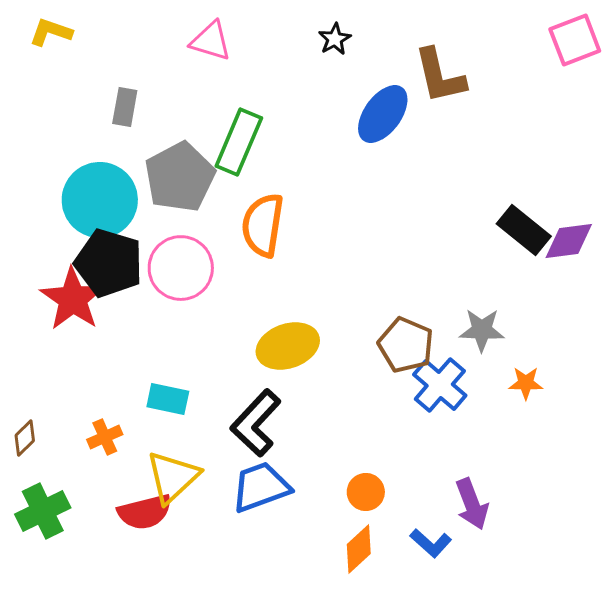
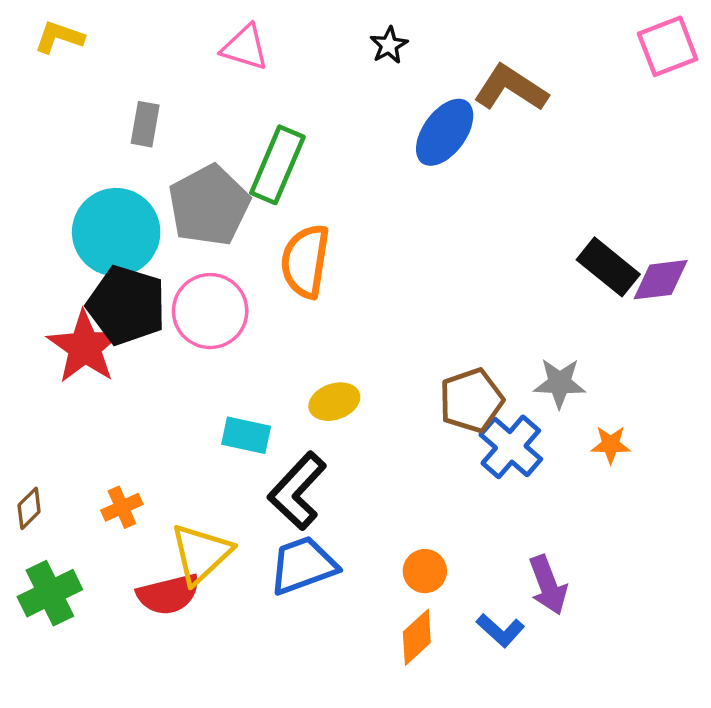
brown L-shape: (440, 76) -> (511, 88), turned 136
brown pentagon: (406, 345) -> (471, 400), turned 30
yellow ellipse: (288, 346) -> (334, 402), size x0.7
cyan rectangle: (168, 399) -> (246, 435), moved

